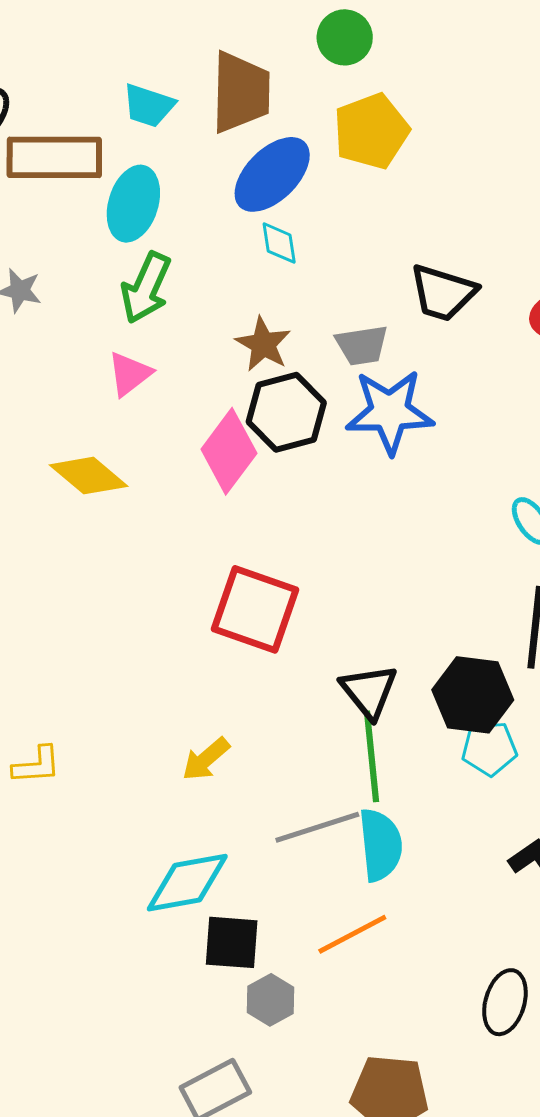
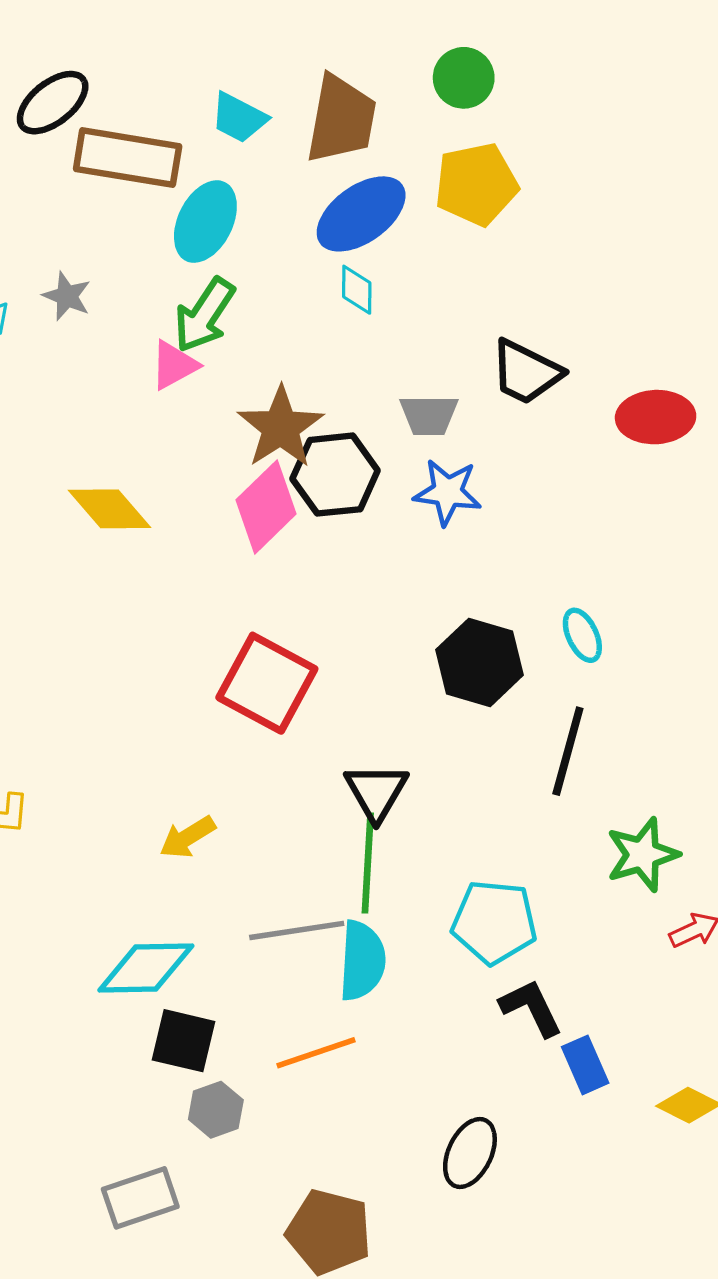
brown star: (263, 344) -> (281, 427), moved, size x1.4
pink triangle: (130, 374) -> (174, 365), moved
blue star: (390, 412) -> (447, 492), size x0.7
black hexagon: (473, 695) -> (480, 662), moved
cyan pentagon: (489, 748) -> (494, 922), moved, size x1.4

